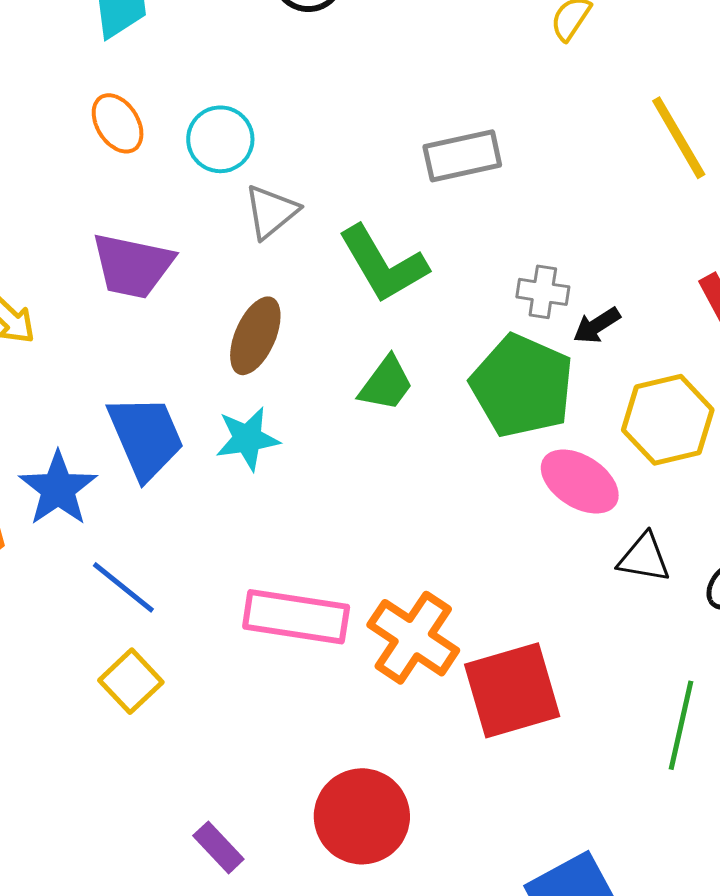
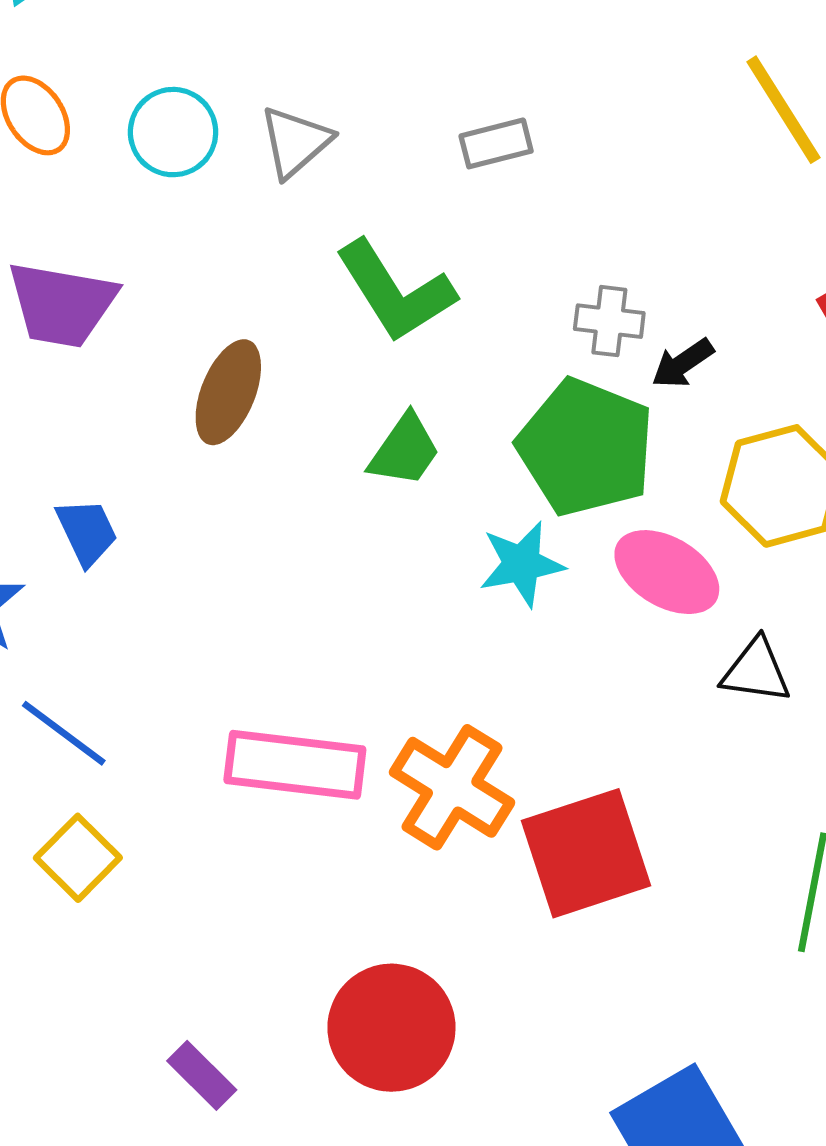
gray rectangle: (462, 156) -> (496, 143), size x0.7
gray triangle: (271, 212) -> (295, 142), moved
blue trapezoid: (146, 437) -> (87, 532), size x0.6
cyan star: (247, 439) -> (522, 564), moved

